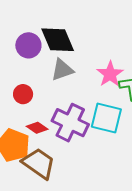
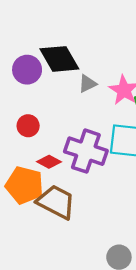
gray triangle: (62, 70) -> (87, 84), moved, size x0.7

